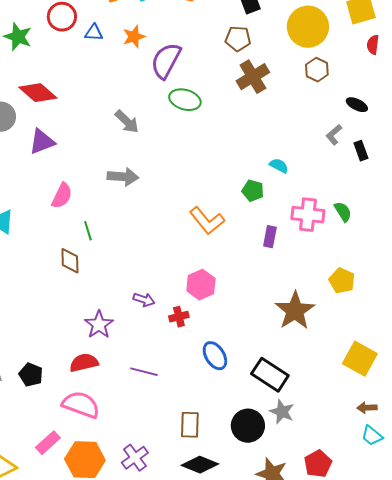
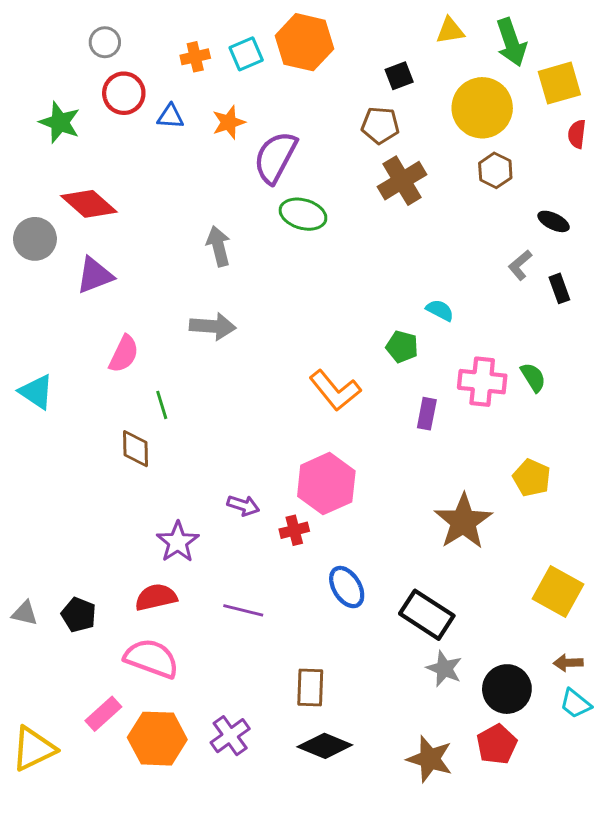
gray arrow: (127, 122) -> (219, 246), turned -148
pink hexagon: (201, 285) -> (326, 484), size x1.4
black circle: (248, 426) -> (507, 689), moved

